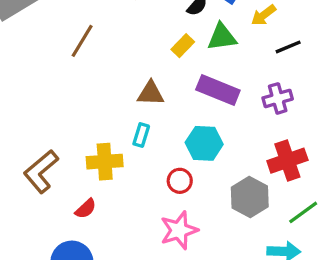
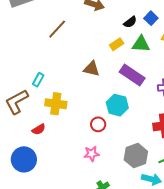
cyan rectangle: (141, 135) -> (38, 80), moved
gray hexagon: (250, 197) -> (136, 156), moved
pink star: (179, 230) -> (92, 154), size x0.7

